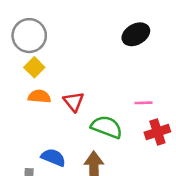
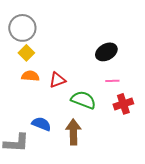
black ellipse: (136, 34) -> (106, 52), moved
red triangle: (74, 102) -> (57, 80), turned 48

